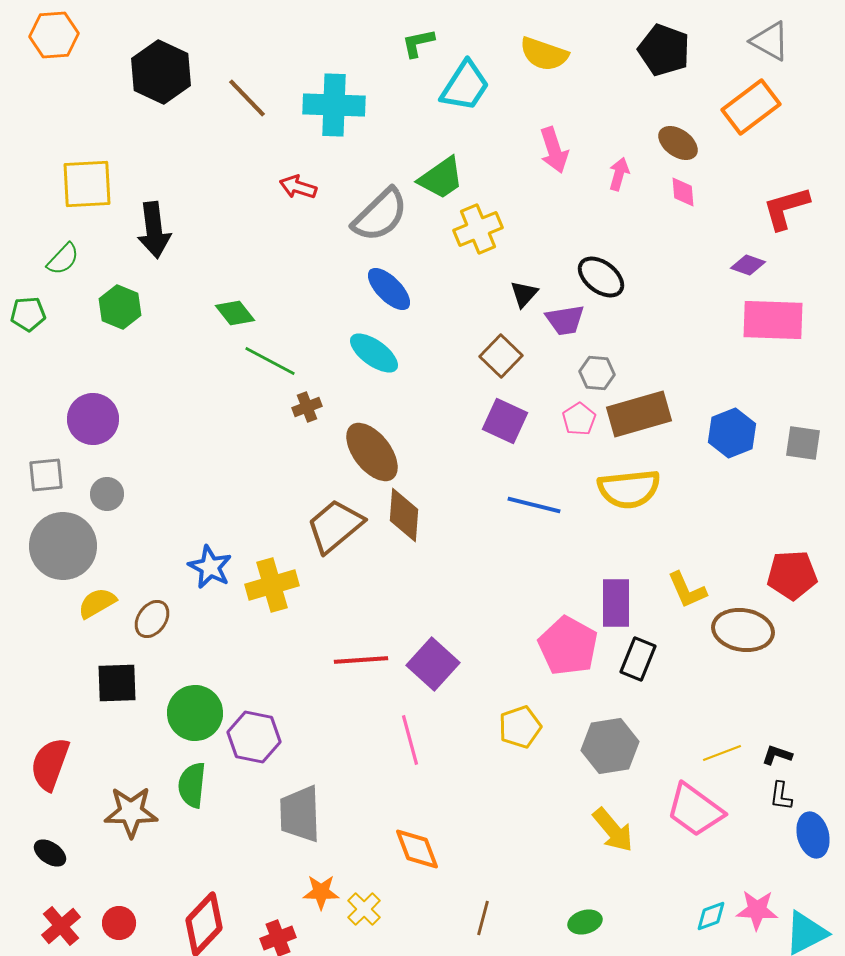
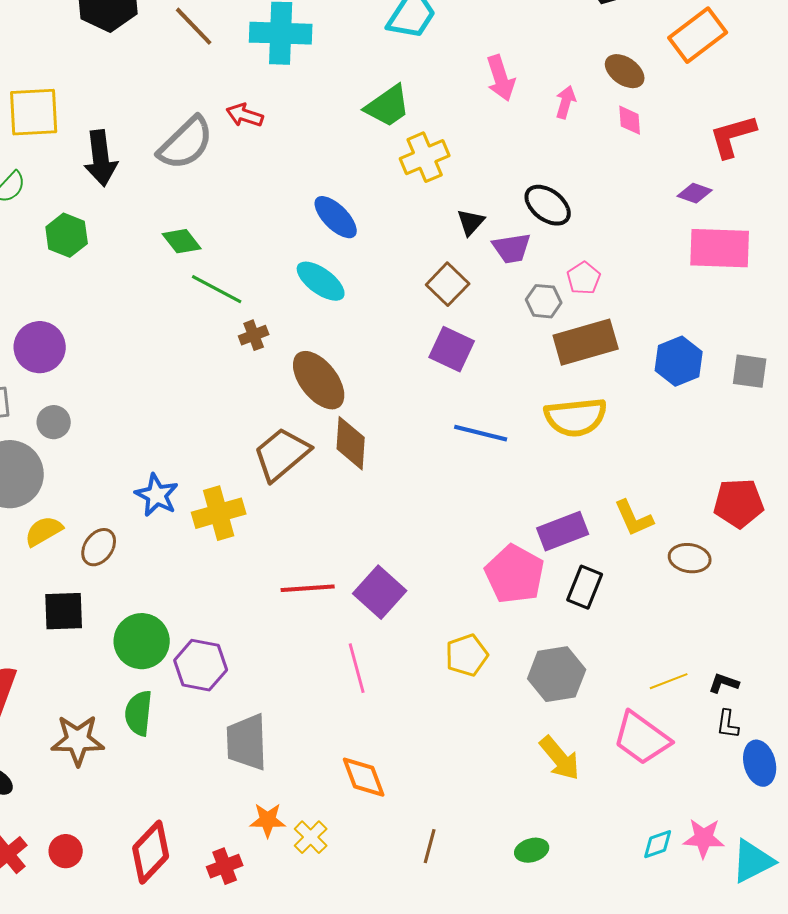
gray semicircle: (380, 215) -> (186, 143), moved
pink pentagon: (579, 419) -> (584, 278), moved
purple rectangle: (616, 603) -> (563, 531), turned 69
brown ellipse: (743, 630) -> (690, 558), size x0.7

